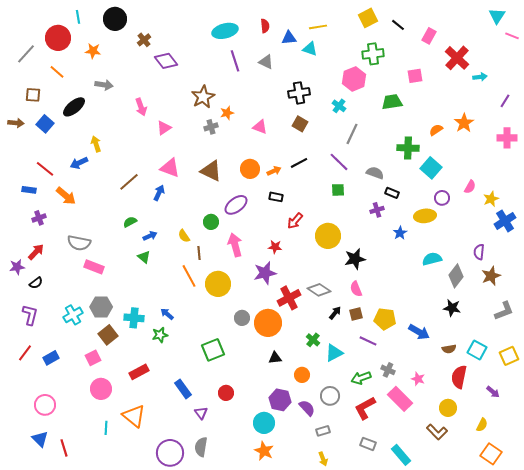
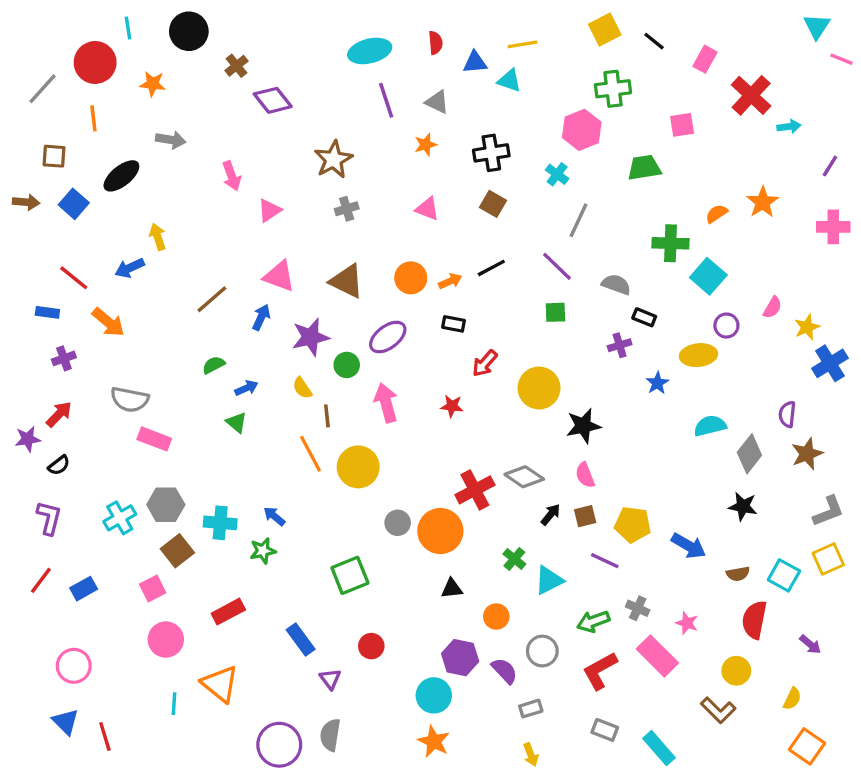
orange line: (57, 72) -> (93, 118), turned 42
orange star: (227, 113) -> (426, 145), moved
purple star: (265, 273) -> (310, 337), moved
yellow square: (509, 356) -> (828, 559), moved

